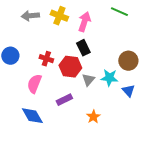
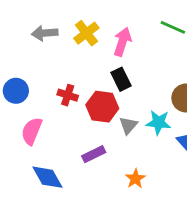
yellow cross: (59, 16) -> (86, 33), turned 30
pink semicircle: (34, 84) -> (32, 131), moved

